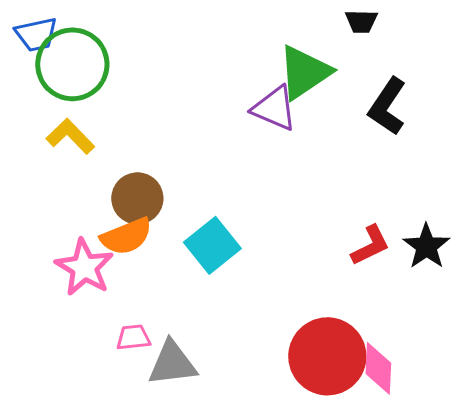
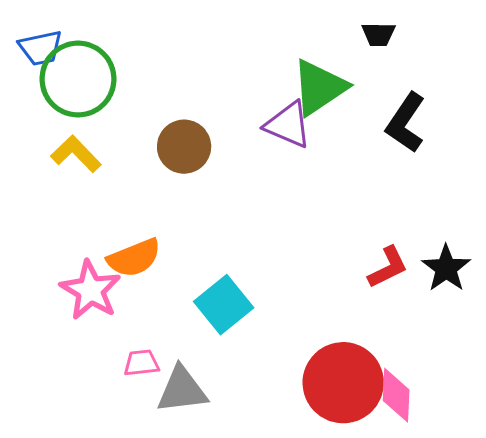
brown circle: (137, 198) -> (184, 147), moved
cyan square: (212, 245) -> (224, 305), moved

